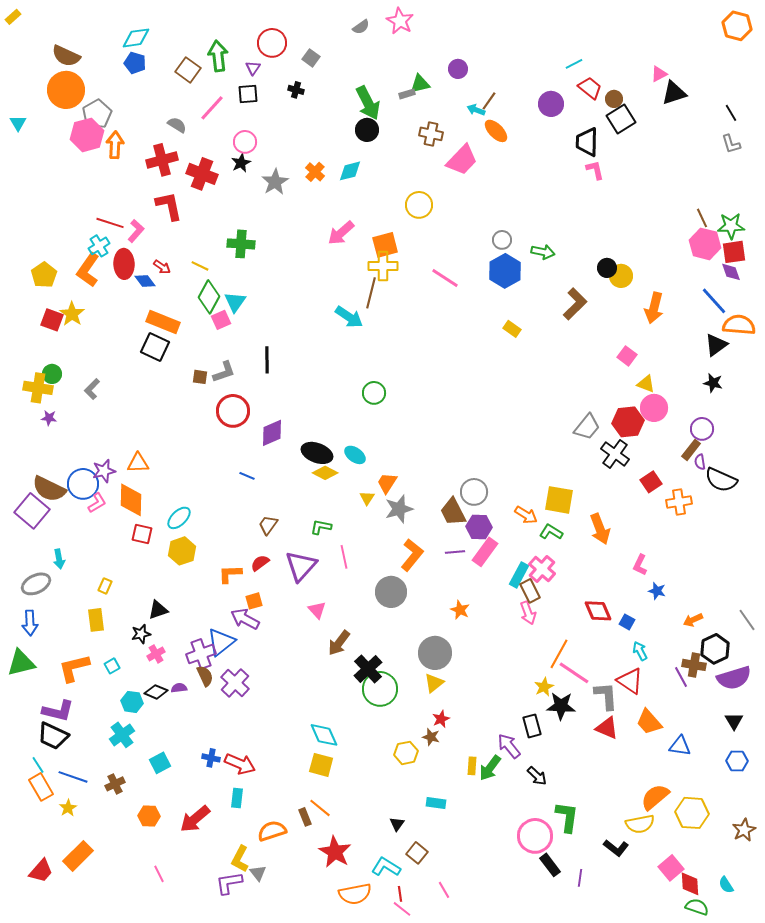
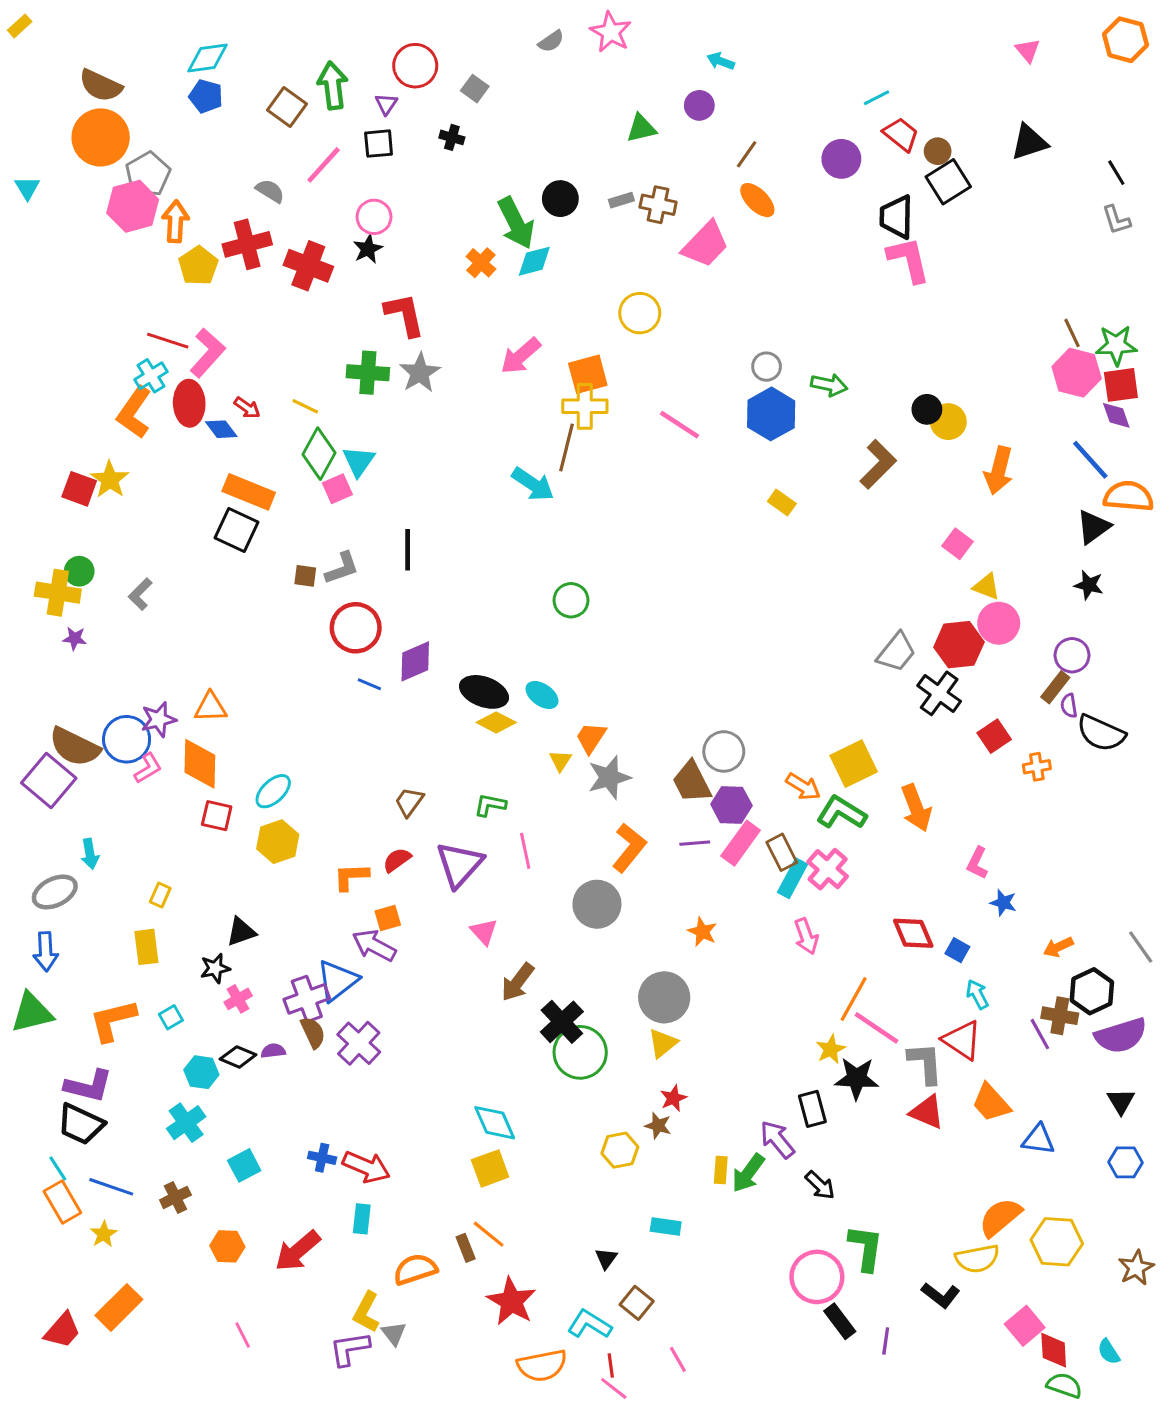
pink triangle: (659, 74) -> (1028, 50), moved, turned -42
gray rectangle: (407, 94) -> (621, 200), moved
green arrow: (368, 103) -> (516, 223), moved
cyan arrow: (476, 110) -> (721, 61), moved
pink L-shape: (595, 170) -> (909, 260), size x1.6
gray star: (275, 182) -> (420, 373), moved
red L-shape: (169, 206) -> (405, 315), moved
pink L-shape: (136, 231) -> (207, 353), size x1.4
yellow pentagon: (44, 275) -> (198, 266), moved
blue line: (247, 476) -> (369, 684), moved
yellow square: (559, 500) -> (854, 764), turned -36
orange cross: (679, 502) -> (1037, 767), size x0.7
green L-shape: (551, 532) -> (841, 813), size x1.4
brown rectangle: (530, 591) -> (782, 852), moved
yellow square: (321, 765) -> (490, 1168), turned -35

